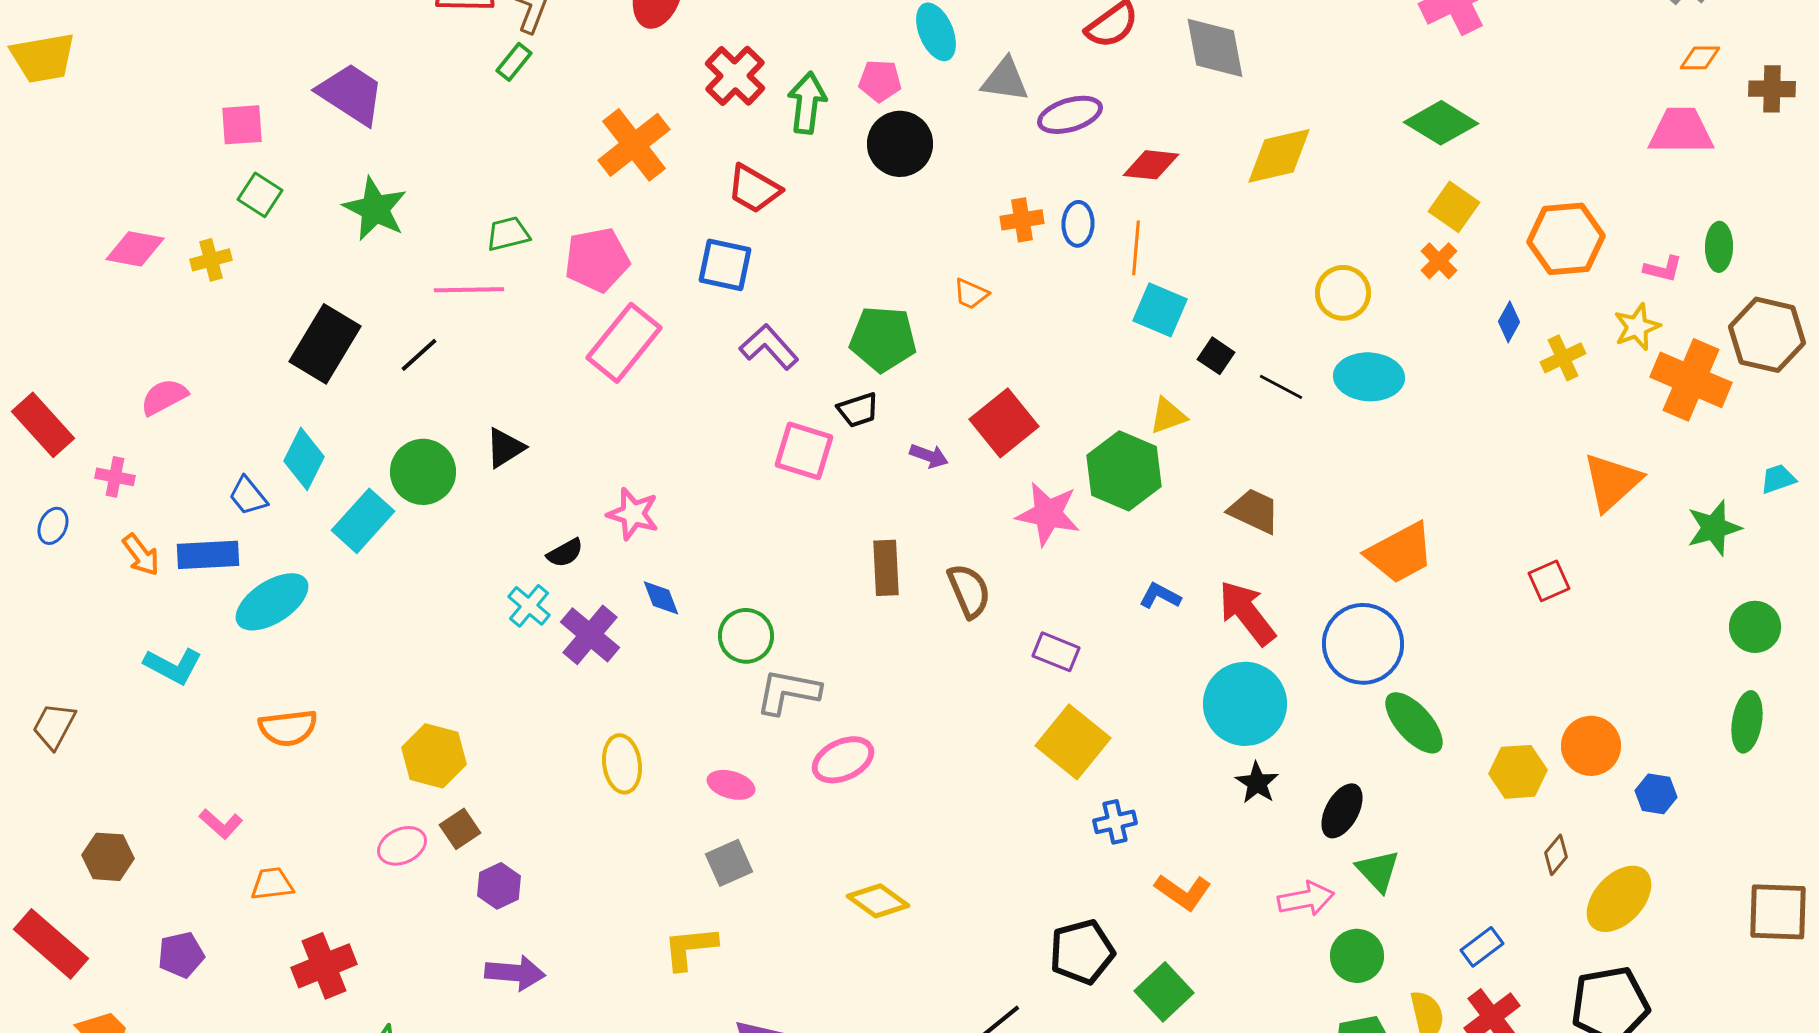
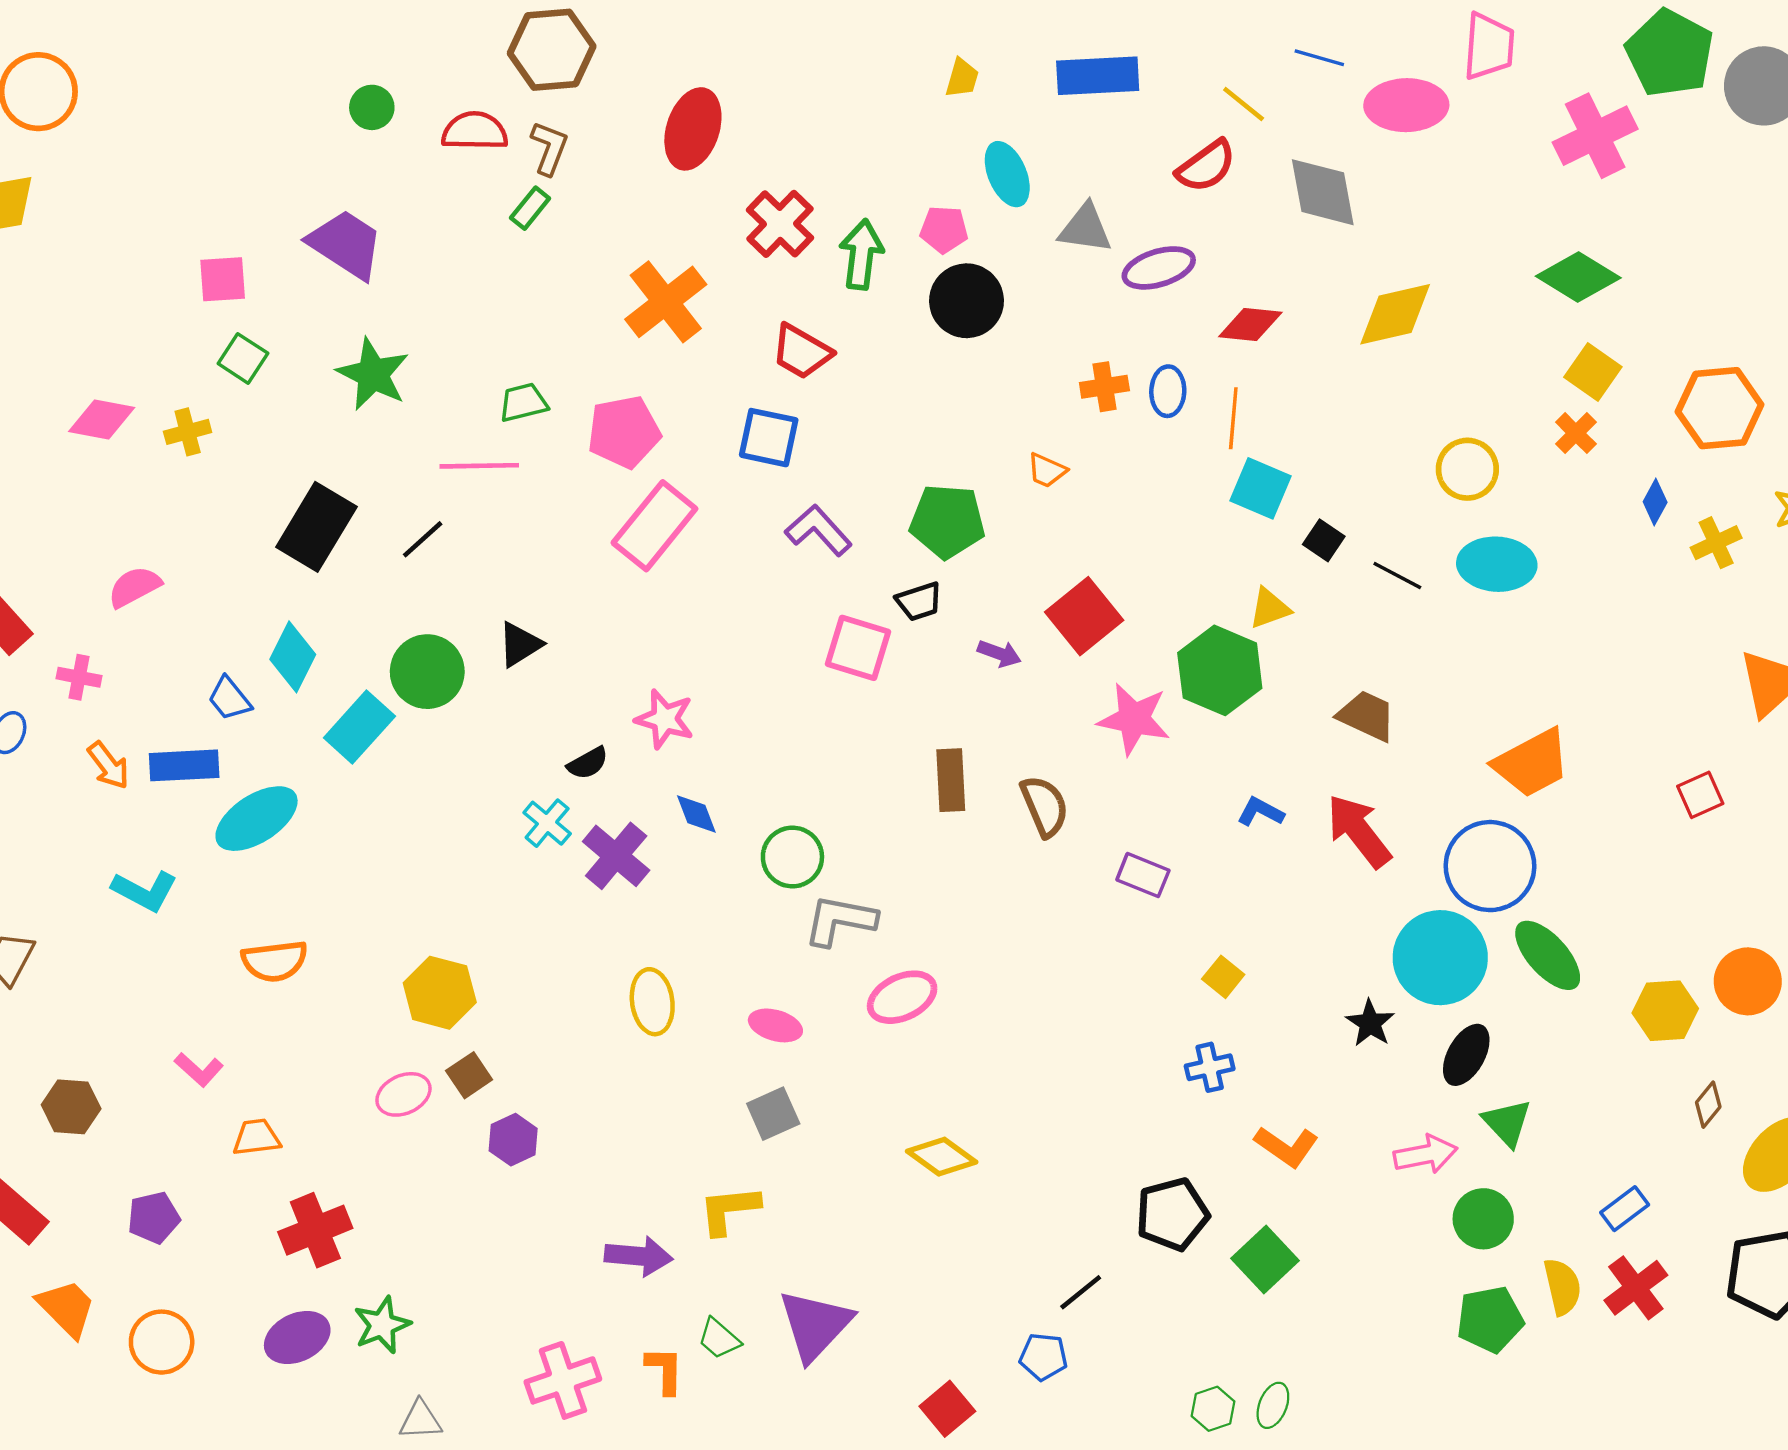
cyan circle: (1245, 704) -> (1440, 958), moved
yellow square: (1073, 742) -> (1223, 977), moved, size x0.5
purple arrow: (515, 973) -> (639, 1256), moved

